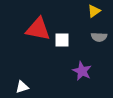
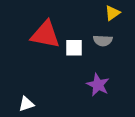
gray semicircle: (99, 37) -> (103, 41), moved

